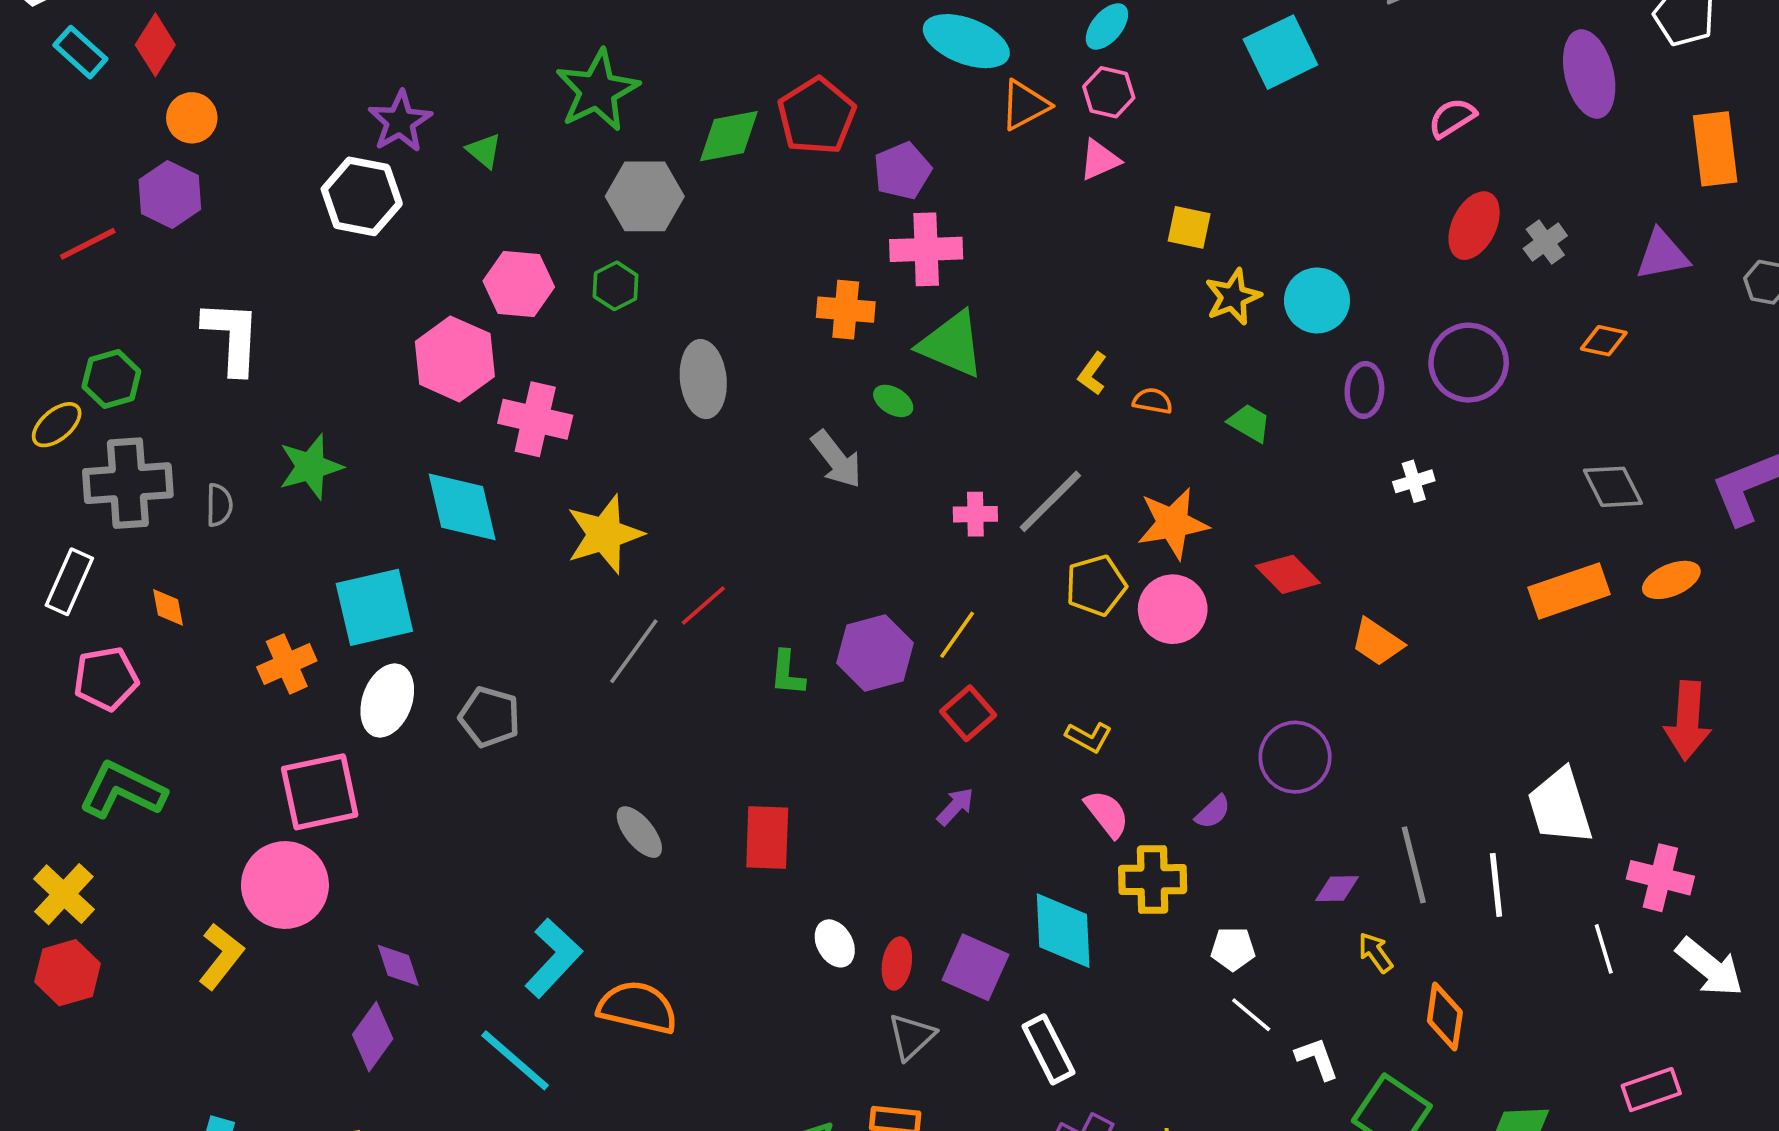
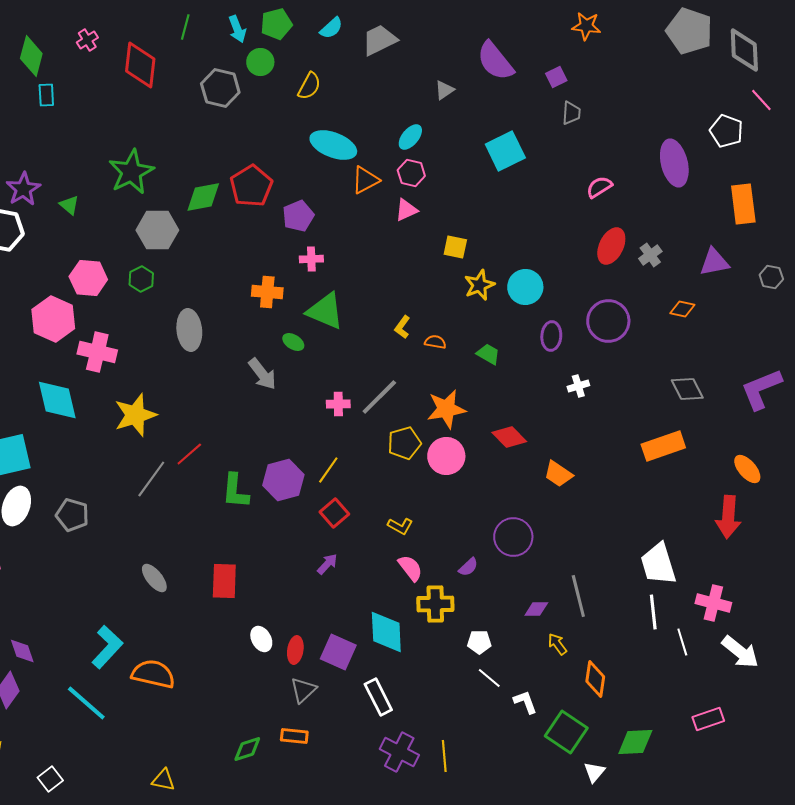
pink cross: (926, 249) -> (311, 259), size x0.6
orange ellipse: (1671, 580) -> (747, 469), moved, turned 72
green L-shape: (787, 673) -> (235, 491), size x1.4
white line: (1496, 885) -> (653, 612), moved

